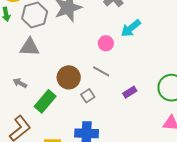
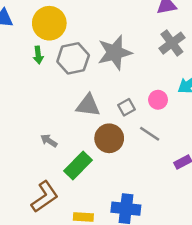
gray triangle: (30, 47) -> (88, 105), moved
gray square: (88, 96) -> (126, 107), moved

